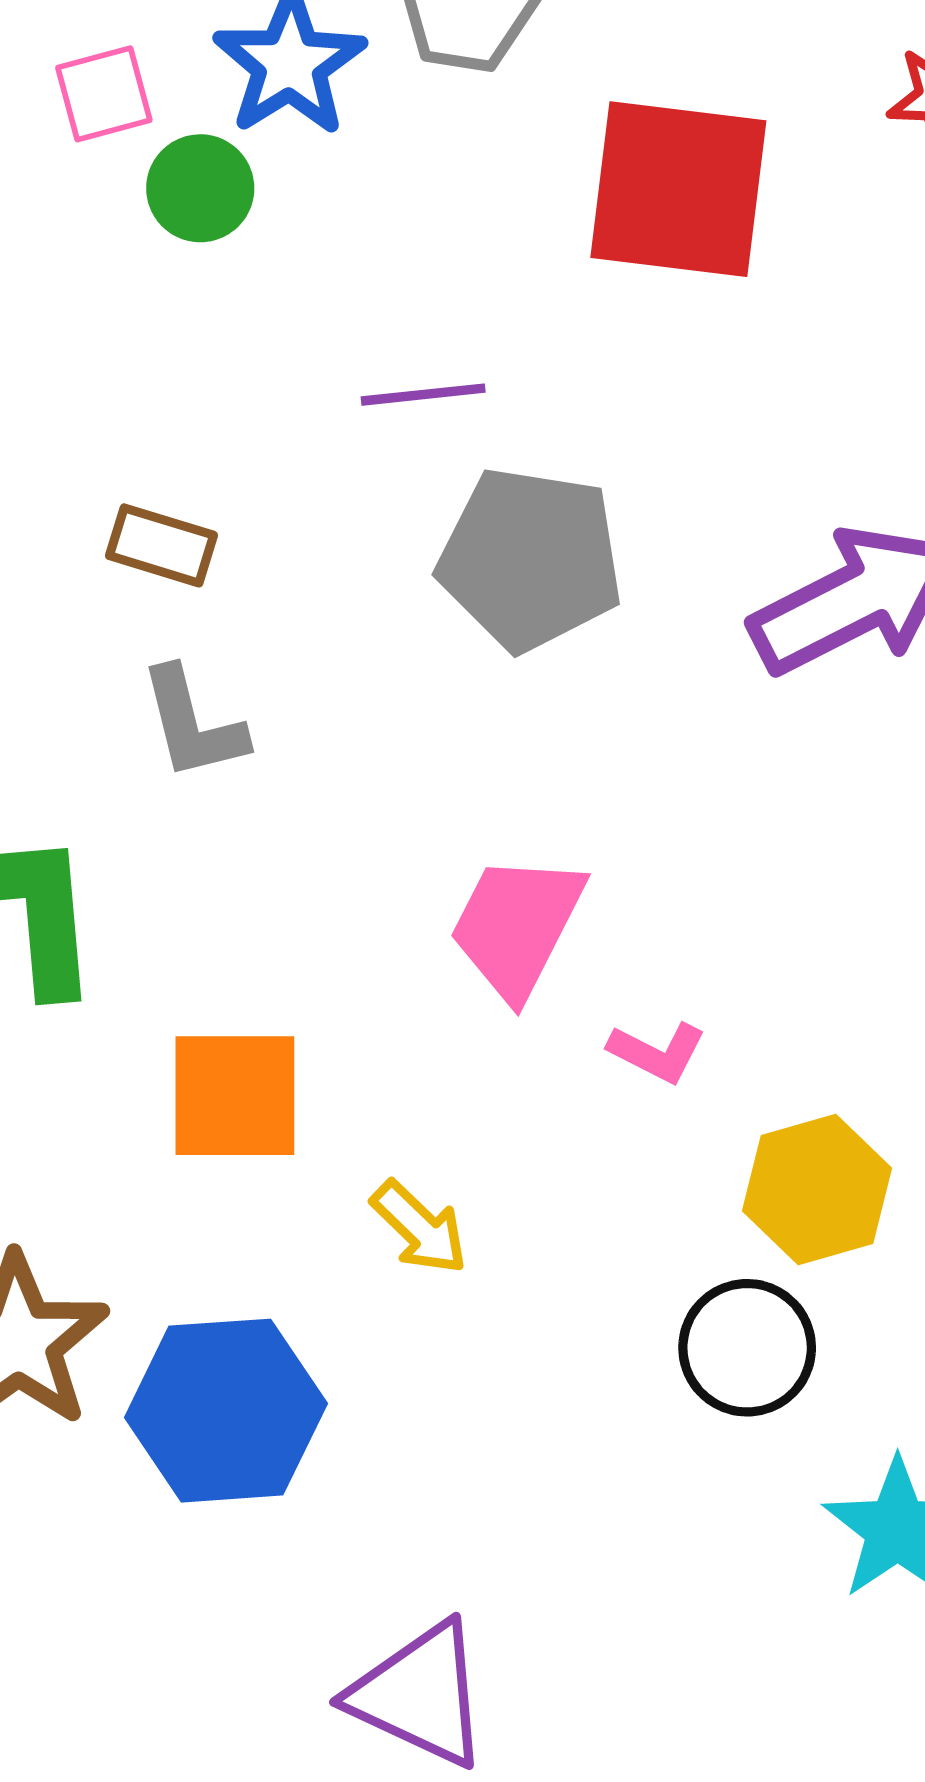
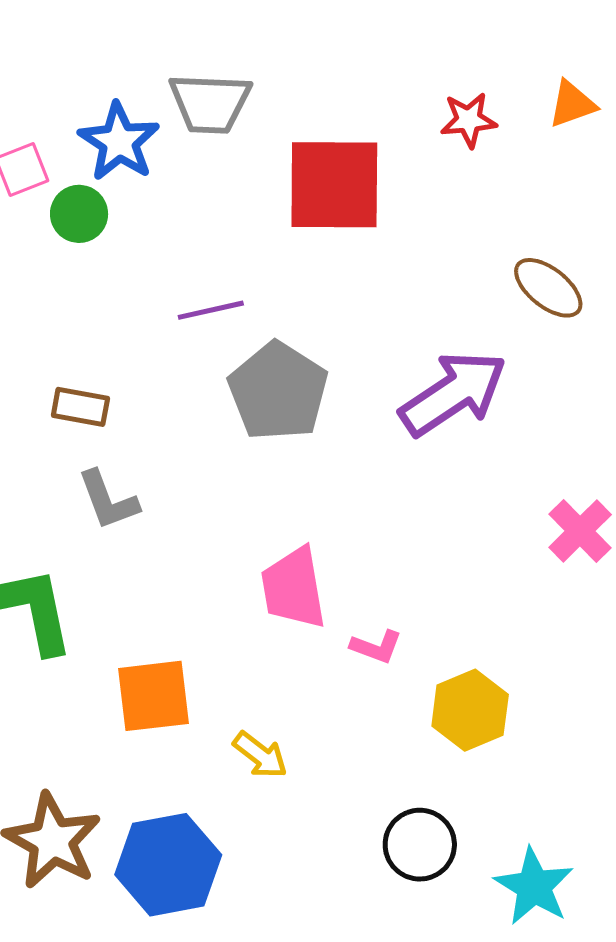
gray pentagon: (530, 559) -> (278, 391), turned 30
pink trapezoid: (517, 926) -> (294, 588), turned -30
black circle: (747, 1348) -> (420, 845), moved

